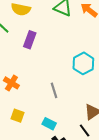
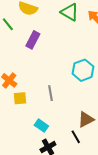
yellow square: (18, 116) -> (20, 98), moved, turned -32

